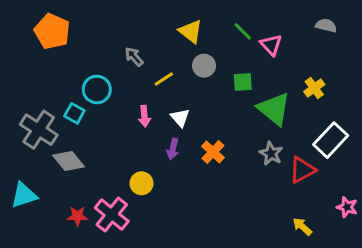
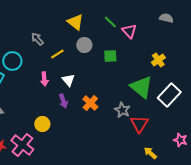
green triangle: (274, 109) -> (141, 87), moved
purple arrow: (173, 149) -> (63, 101), turned -32
gray star: (271, 154) -> (122, 110), moved
red triangle: (302, 170) -> (139, 124), moved, turned -30

